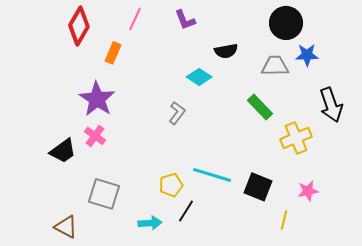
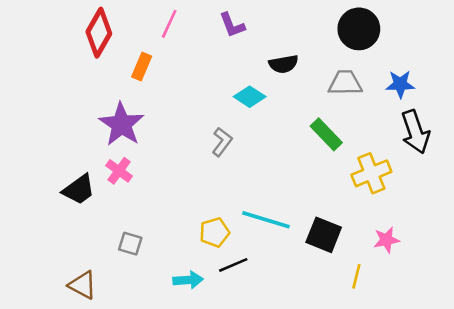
blue star: (307, 55) -> (400, 84), moved
gray square: (104, 194) -> (130, 244), size x0.6
black line: (186, 211) -> (233, 265), turned 35

